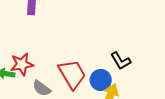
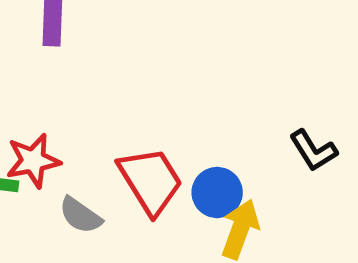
black L-shape: (121, 61) -> (313, 150), moved

